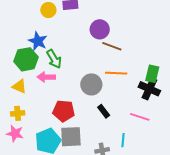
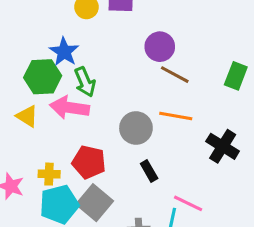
green rectangle: (152, 74) -> (236, 76), moved
pink arrow: (46, 77) -> (70, 108), size x1.4
yellow cross: (18, 113) -> (49, 174), moved
pink line: (140, 117) -> (188, 203), moved
gray square: (71, 137) -> (95, 203), turned 35

